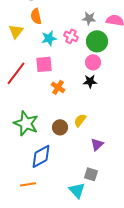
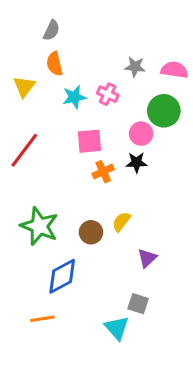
green circle: (97, 41) -> (164, 111), moved
pink square: (44, 64) -> (89, 141), moved
orange cross: (58, 87) -> (103, 172), moved, turned 32

